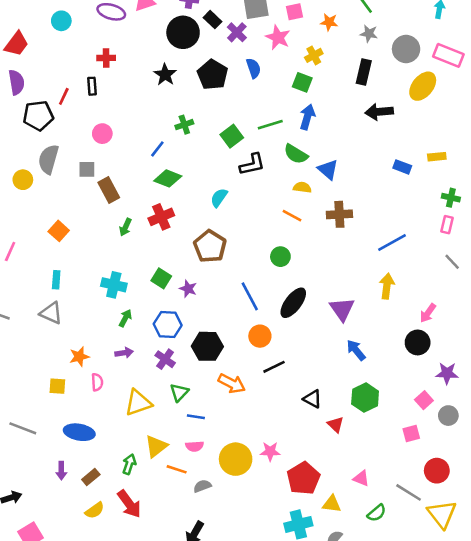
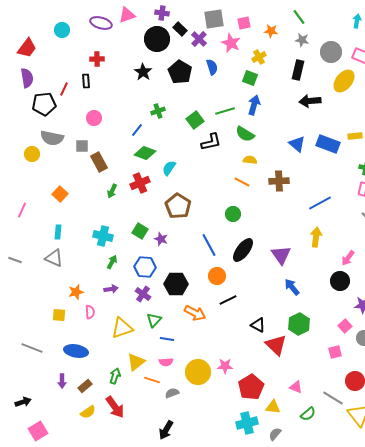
gray semicircle: (48, 159) -> (52, 138), turned -95
blue rectangle: (402, 167) -> (328, 144), size x1.6
blue triangle: (328, 169) -> (297, 144), moved
cyan semicircle: (219, 198) -> (169, 168), moved
red triangle: (336, 424) -> (276, 345), size x1.6

